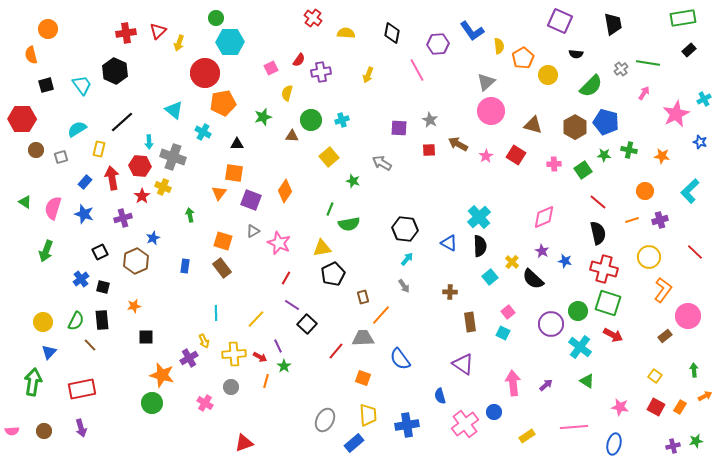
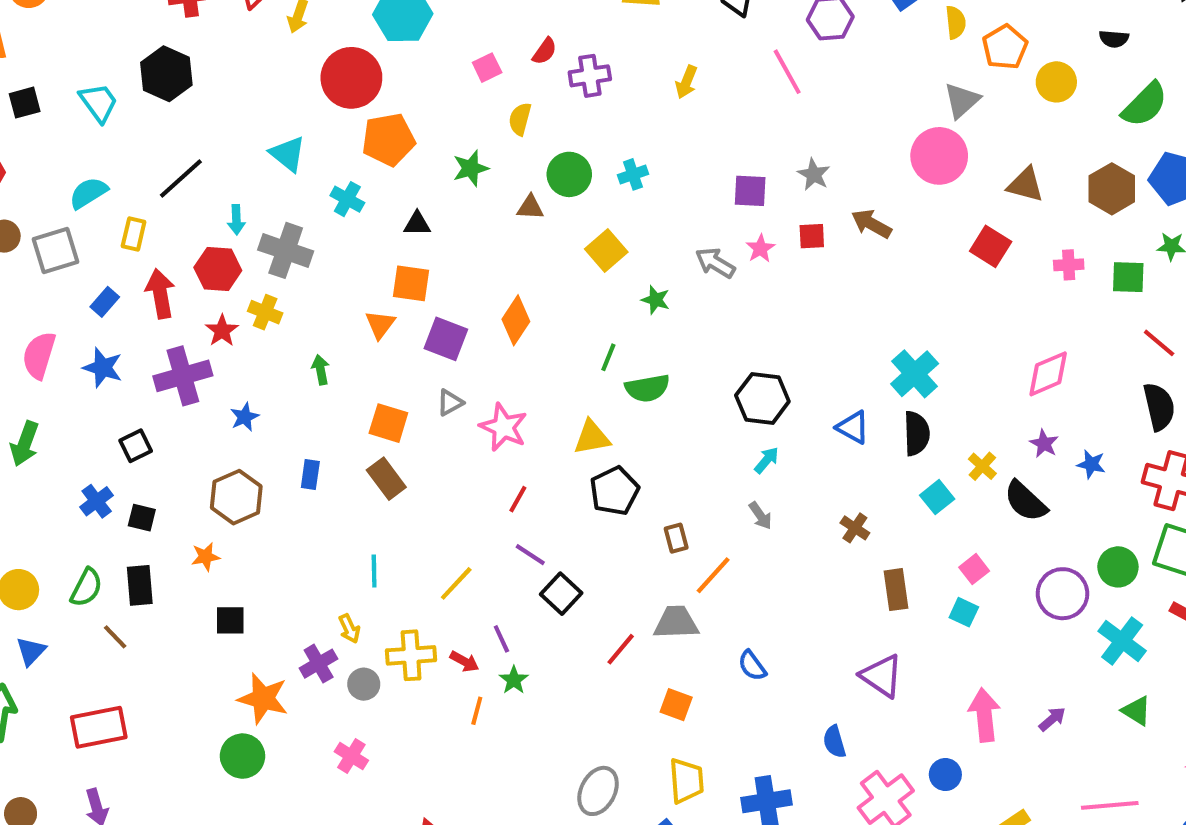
gray triangle: (486, 82) -> (962, 100), moved
pink star: (486, 156) -> (760, 248), moved
gray square: (61, 157) -> (55, 250), size x1.6
green square: (583, 170) -> (1128, 277), turned 36
purple cross: (123, 218) -> (183, 376), size x1.5
brown hexagon: (136, 261) -> (236, 497), moved
brown cross: (450, 292) -> (855, 528), turned 32
blue semicircle: (400, 359) -> (752, 666), size x0.7
gray circle: (231, 387) -> (364, 684), moved

